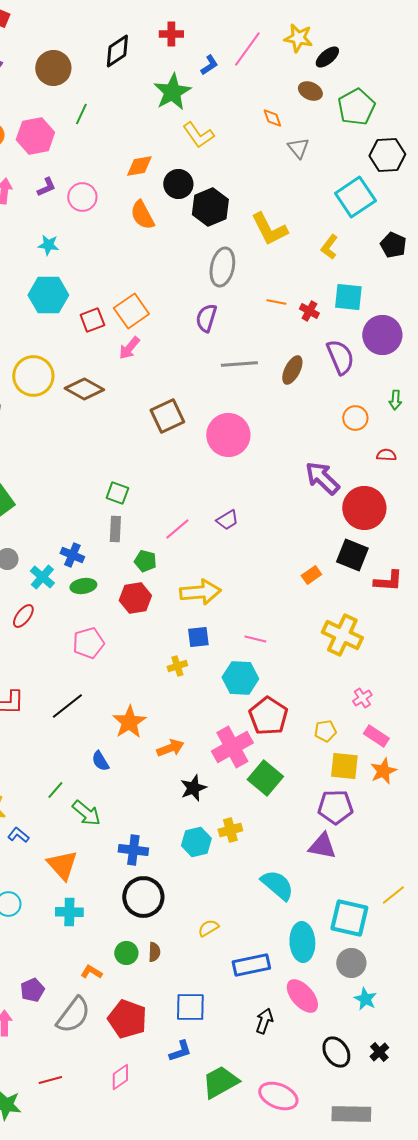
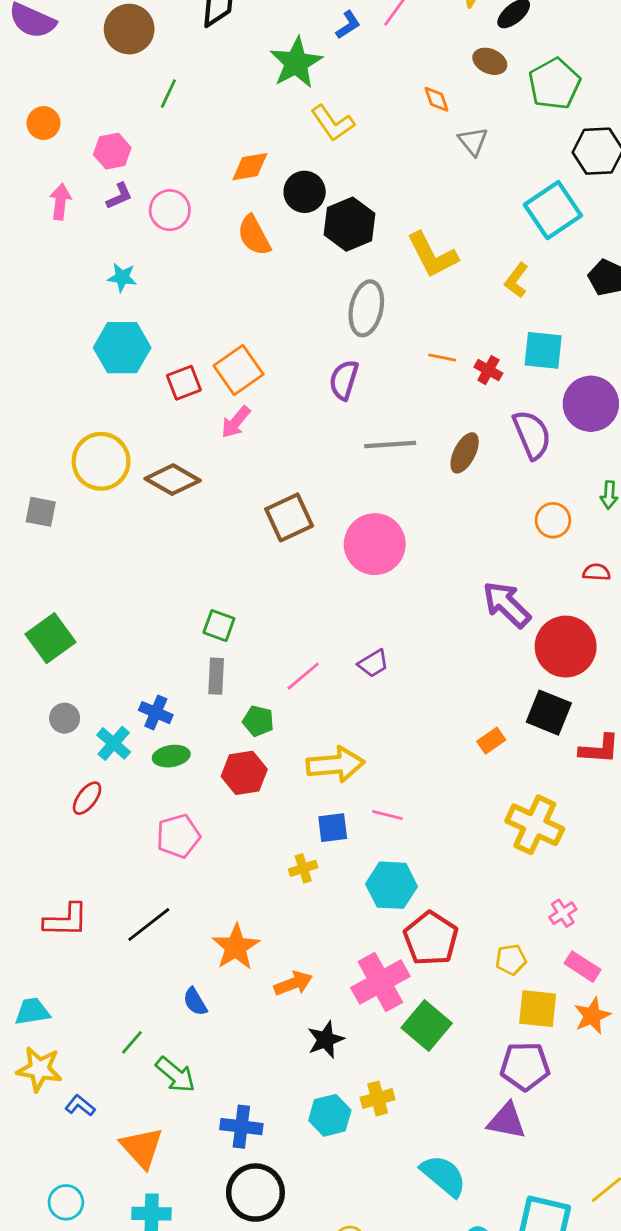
pink hexagon: (35, 136) -> (112, 151), moved, size x0.7
pink line: (255, 639) -> (387, 815), moved

